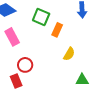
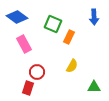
yellow semicircle: (69, 54) -> (72, 66), moved
red rectangle: (16, 81) -> (28, 88), turned 40

